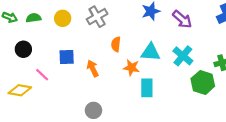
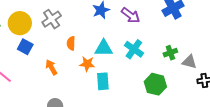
yellow circle: (63, 18) -> (20, 23), size x1.5
blue square: (67, 57) -> (25, 47), moved, turned 35
green hexagon: (203, 82) -> (155, 84), moved

